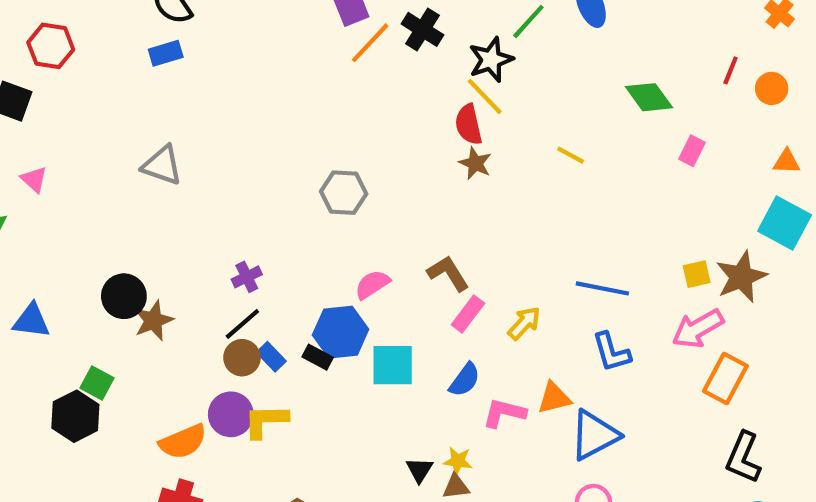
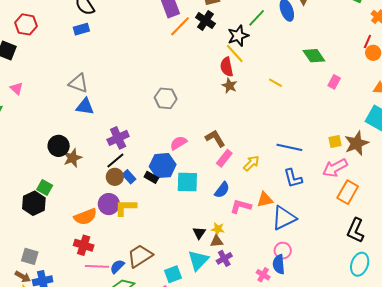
red line: (731, 70) -> (367, 42), moved
purple cross: (247, 277) -> (118, 138), size x1.5
blue triangle: (31, 321) -> (85, 106), moved

